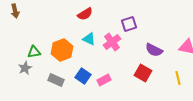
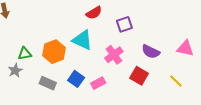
red semicircle: (85, 14) -> (94, 13), moved
cyan triangle: (89, 39) -> (82, 40), size x1.5
pink cross: (112, 42) -> (114, 55), moved
yellow line: (178, 78) -> (176, 81), turned -32

